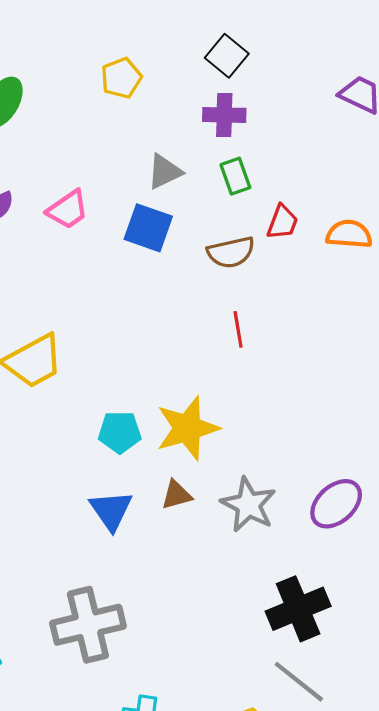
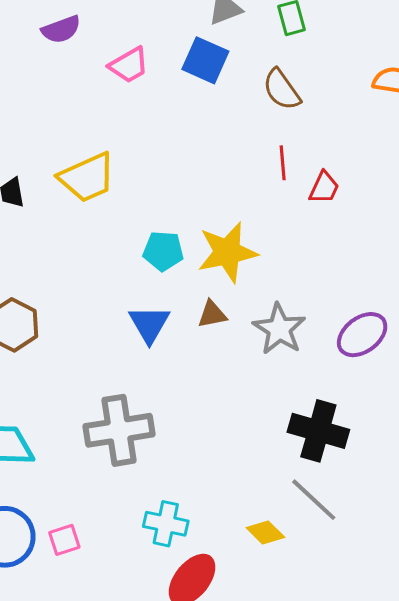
pink trapezoid: (68, 210) -> (129, 65), moved
red trapezoid: (282, 222) -> (324, 188), moved
brown semicircle: (231, 252) -> (282, 90), turned 63
black cross: (298, 609) -> (318, 431), turned 34

